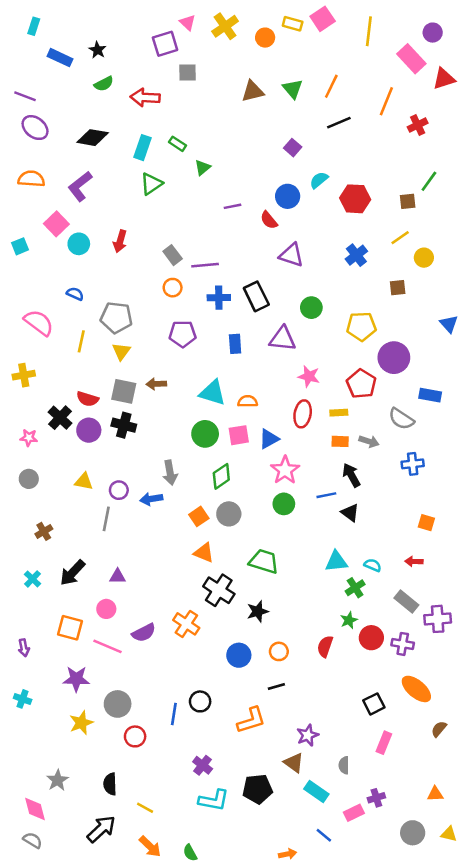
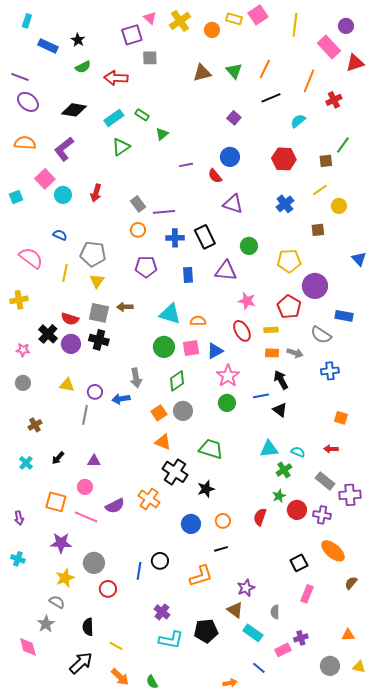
cyan rectangle: (143, 148) -> (114, 118), turned 36
cyan semicircle: (319, 180) -> (298, 121), moved
red ellipse: (303, 414) -> (242, 331), turned -40
black arrow: (73, 573) -> (58, 458), size x0.6
gray semicircle: (33, 840) -> (57, 602), moved

